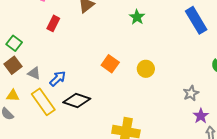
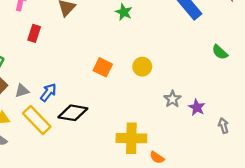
gray triangle: (34, 73) -> (22, 91), turned -32
gray star: (191, 93) -> (172, 99), moved
purple star: (201, 116) -> (197, 107), moved

